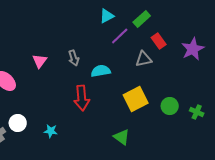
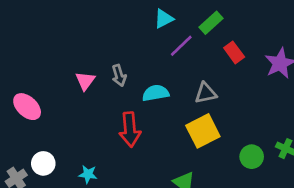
gray triangle: (144, 59) -> (206, 93), moved
pink triangle: (40, 61) -> (85, 81), moved
green circle: (170, 106) -> (252, 157), moved

